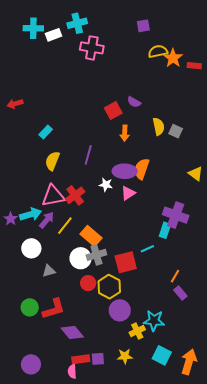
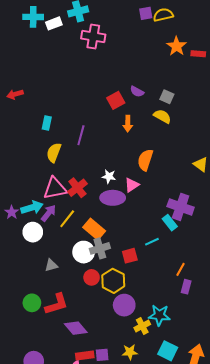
yellow semicircle: (158, 51) -> (163, 15), moved
yellow semicircle: (159, 126) -> (162, 116), turned -48
gray square: (176, 131) -> (167, 97), moved
cyan rectangle: (46, 132) -> (47, 123), turned -32
purple line: (88, 155) -> (81, 135), moved
purple ellipse: (125, 171) -> (113, 198), moved
cyan rectangle: (165, 230) -> (170, 223), turned -56
white circle: (31, 248) -> (33, 232), moved
red square: (126, 262) -> (130, 256), size x0.7
purple rectangle: (180, 293) -> (186, 287), turned 56

